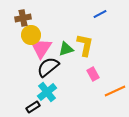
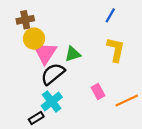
blue line: (100, 14) -> (110, 15), turned -32
yellow L-shape: (85, 45) -> (116, 50), moved
pink rectangle: (93, 74) -> (98, 92), moved

